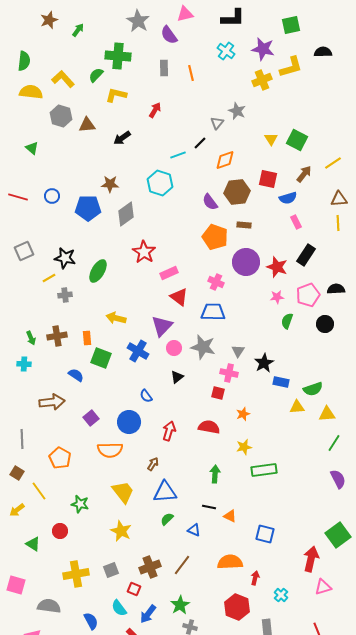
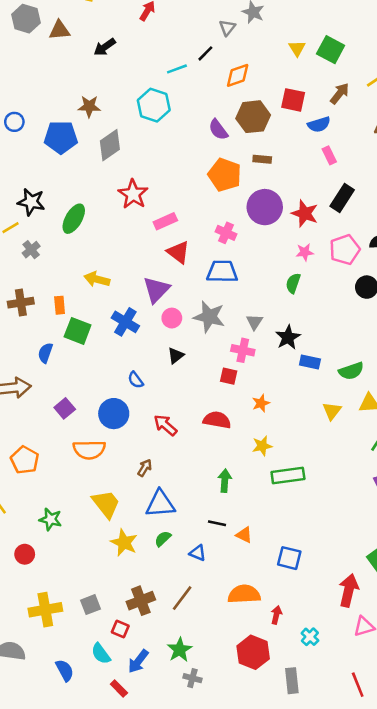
gray cross: (65, 295) -> (31, 250), turned -32
green semicircle: (287, 321) -> (293, 283), moved
blue semicircle: (76, 375) -> (45, 353), turned -105
yellow triangle: (297, 407) -> (332, 411), moved, turned -49
red arrow: (169, 431) -> (165, 425), turned -66
yellow star: (121, 531) -> (124, 543), moved

